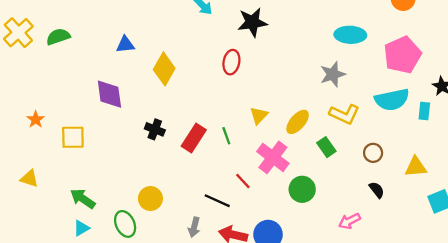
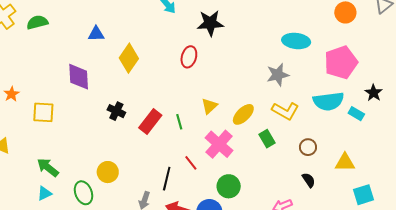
cyan rectangle: (424, 111) -> (356, 114), turned -70
green circle: (302, 189) -> (229, 186), moved
black line: (217, 201) -> (167, 179), turned 75

